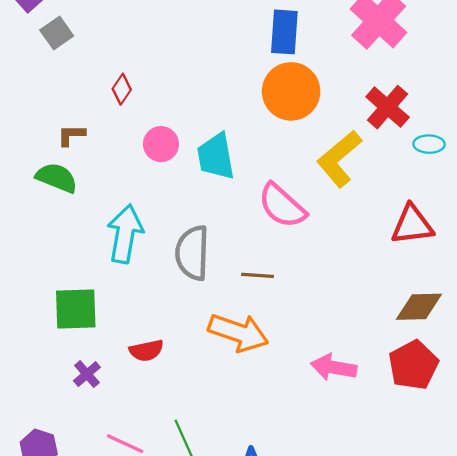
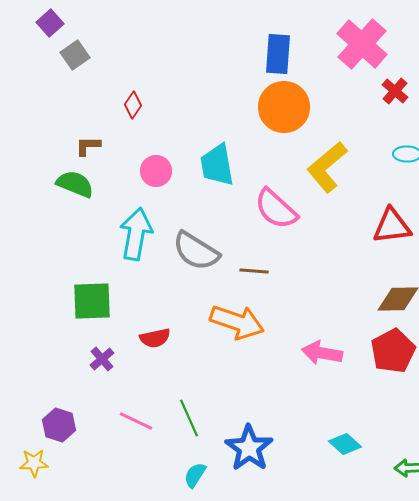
red cross: (388, 107) -> (395, 91), moved, size x0.7
pink circle: (161, 144) -> (156, 171), moved
gray semicircle: (192, 253) -> (196, 251), turned -60

